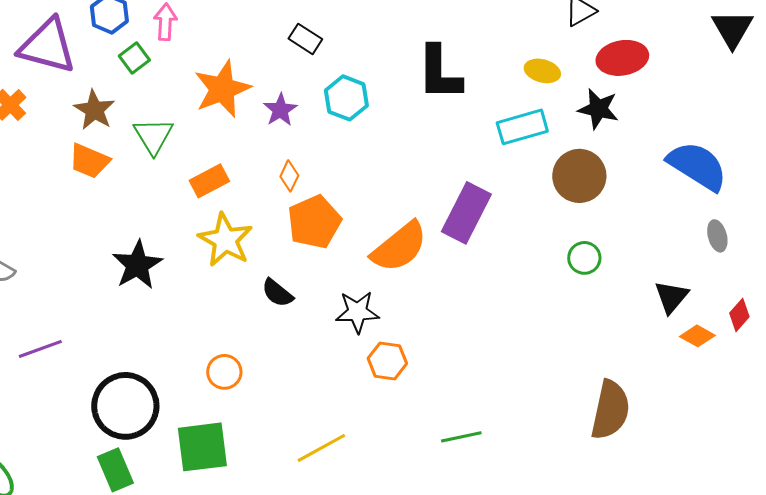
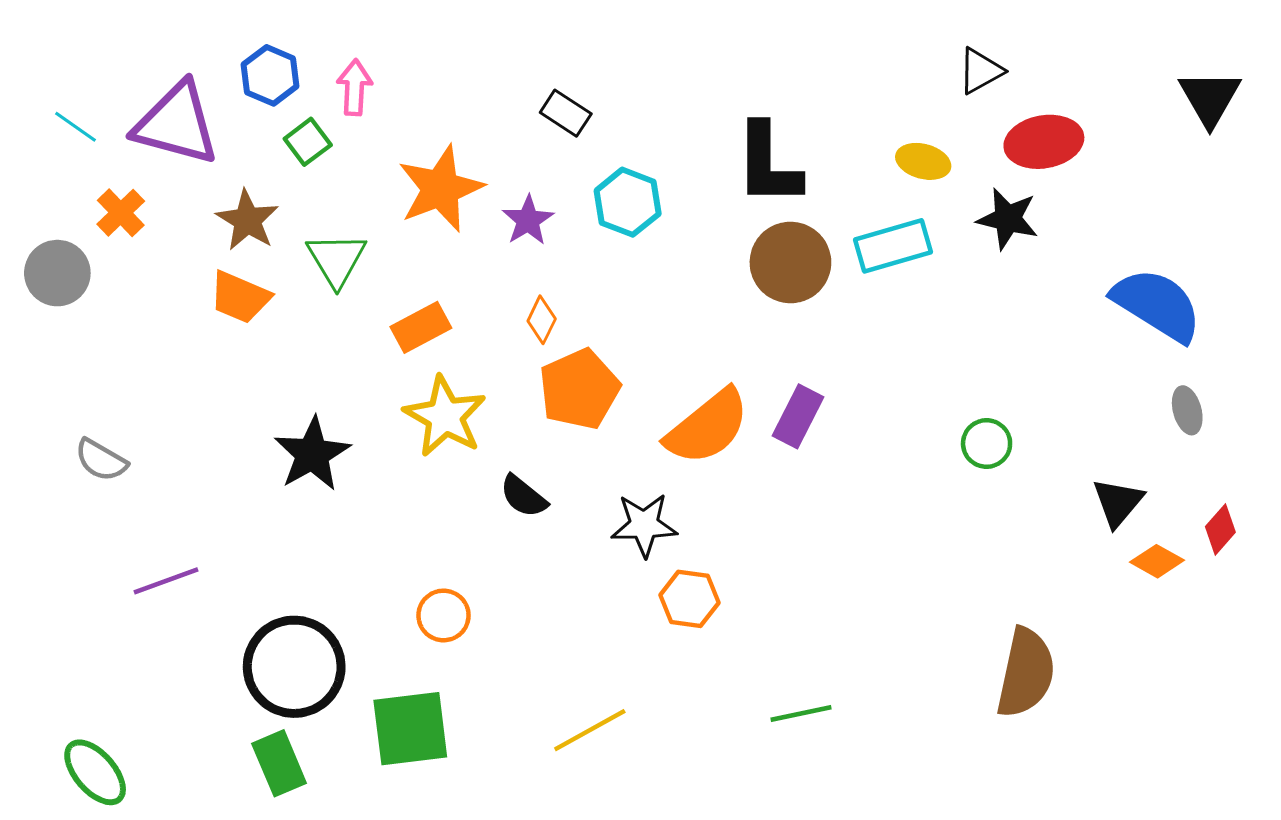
brown circle: (579, 176) -> (790, 262), moved
purple rectangle: (466, 213) -> (798, 416), moved, size x0.7

